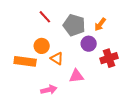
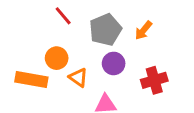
gray pentagon: (74, 25) -> (105, 30), turned 30
purple circle: (89, 44) -> (114, 63), moved

